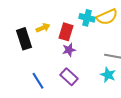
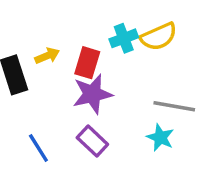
cyan cross: (87, 18) -> (124, 38), turned -35
purple star: (69, 50) -> (92, 94), size x1.6

